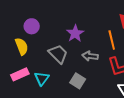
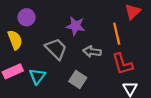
purple star: (75, 33) -> (76, 26), turned -30

